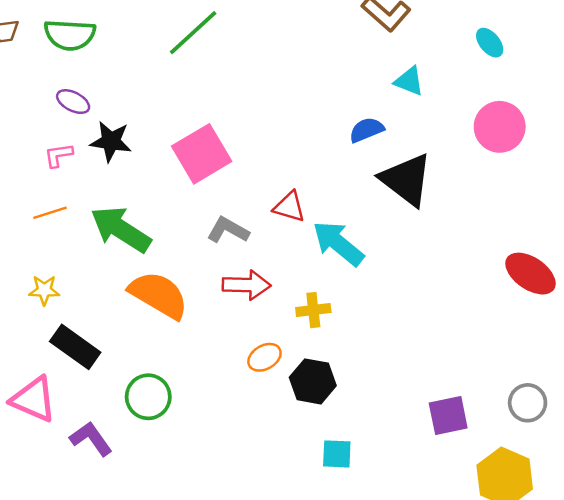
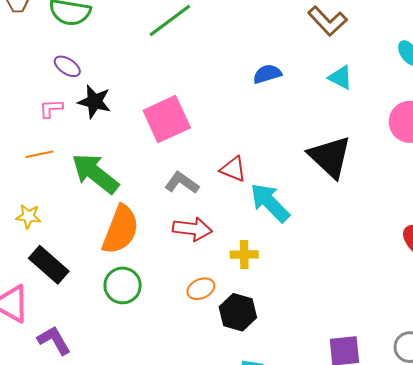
blue semicircle: (366, 130) -> (267, 74), moved
orange semicircle: (159, 295) -> (120, 230), turned 75
green circle: (148, 397) -> (123, 285), moved

